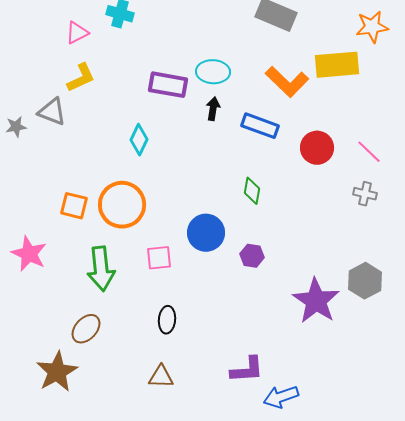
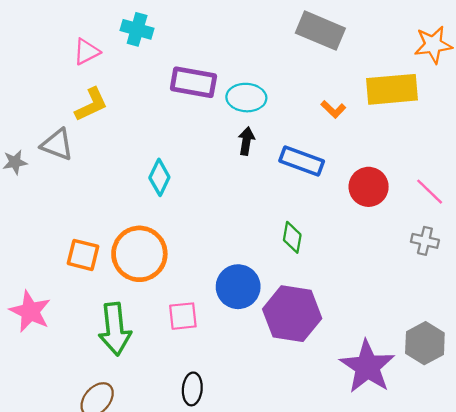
orange L-shape: (287, 82) -> (333, 109), size x0.5
purple rectangle: (168, 85) -> (193, 82), moved
purple hexagon: (252, 256) -> (292, 314), size x2.0

